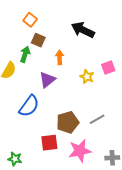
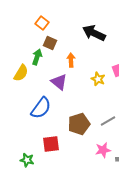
purple triangle: (47, 80) -> (59, 82), turned -42
red square: (49, 143) -> (51, 144), moved
pink star: (80, 151) -> (103, 150), moved, size x0.7

